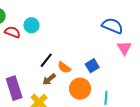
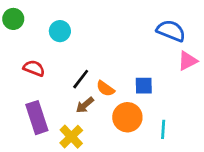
red semicircle: (12, 32) -> (34, 68), moved
pink triangle: (124, 48) -> (188, 61), turned 35
blue square: (92, 66) -> (144, 86), turned 32

